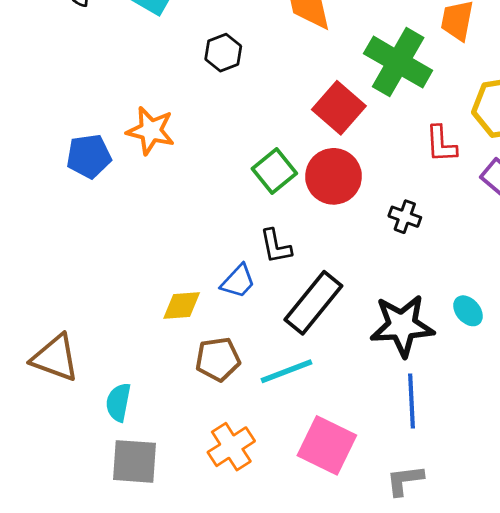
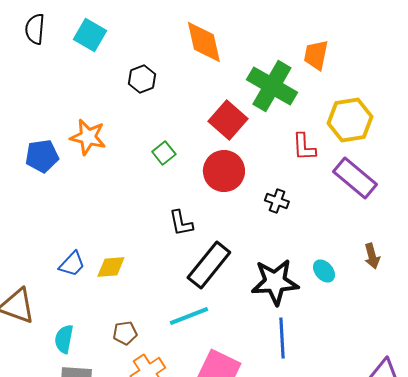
green square: (274, 171) -> (164, 153), moved, size x0.7
blue trapezoid: (238, 281) -> (72, 264), moved
brown pentagon: (218, 359) -> (125, 333), moved, size x0.7

